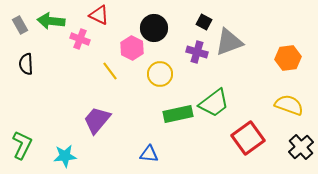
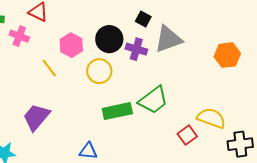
black circle: (154, 28) -> (109, 39), moved
yellow semicircle: (289, 105) -> (211, 118), moved
red square: (248, 138) -> (187, 135), size x0.6
black cross: (301, 147) -> (240, 144), turned 35

